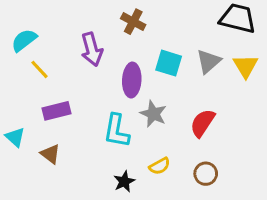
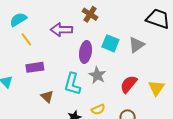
purple arrow: (92, 49) -> (61, 30), turned 100
yellow triangle: (245, 66) -> (156, 88), moved
brown triangle: (50, 154) -> (47, 97), moved

